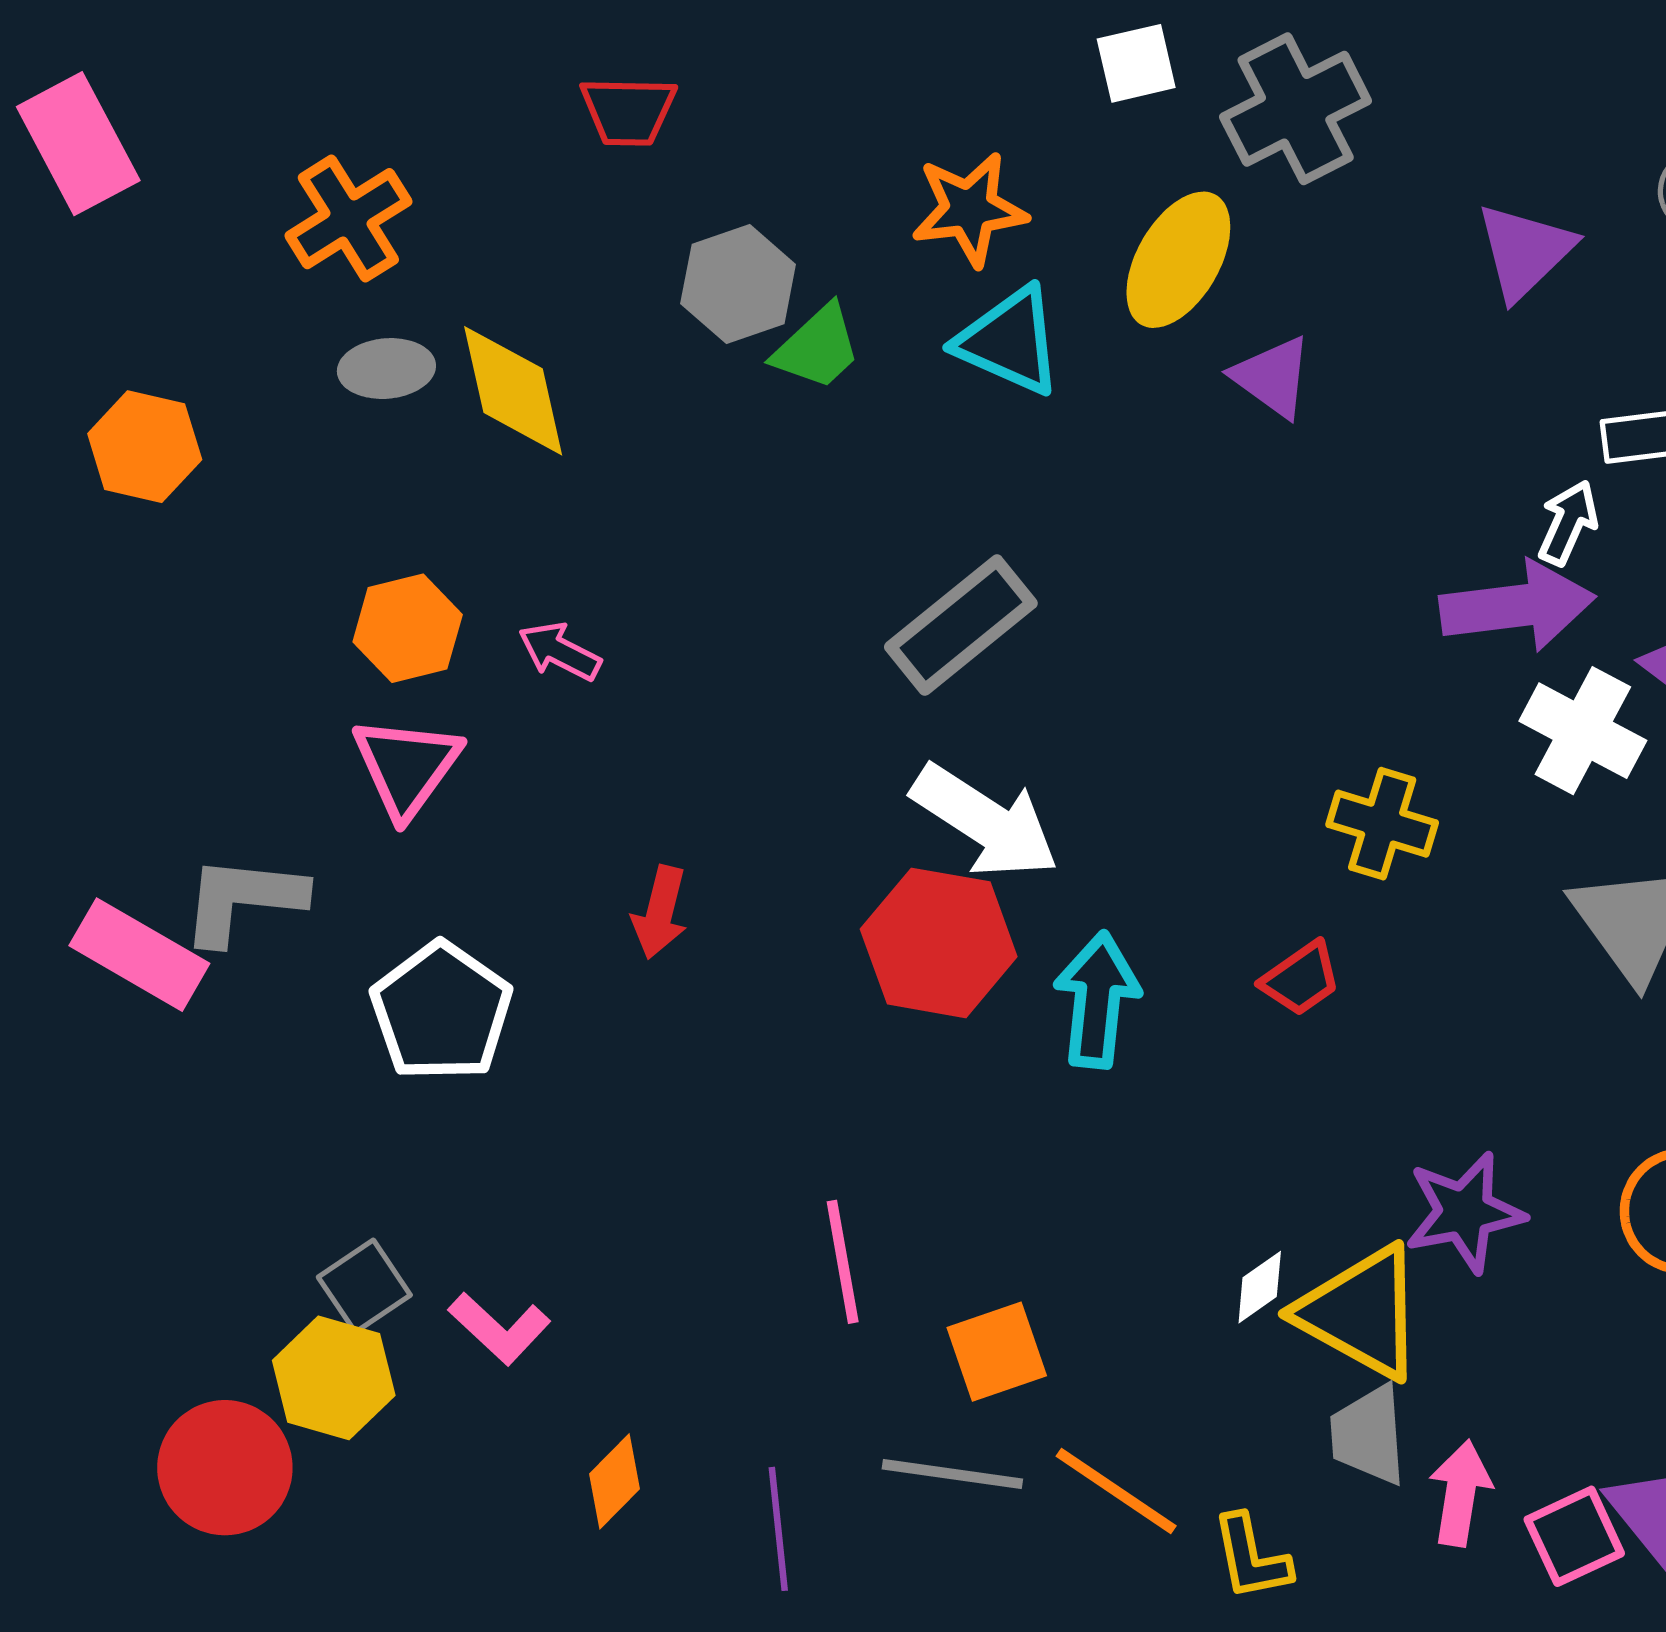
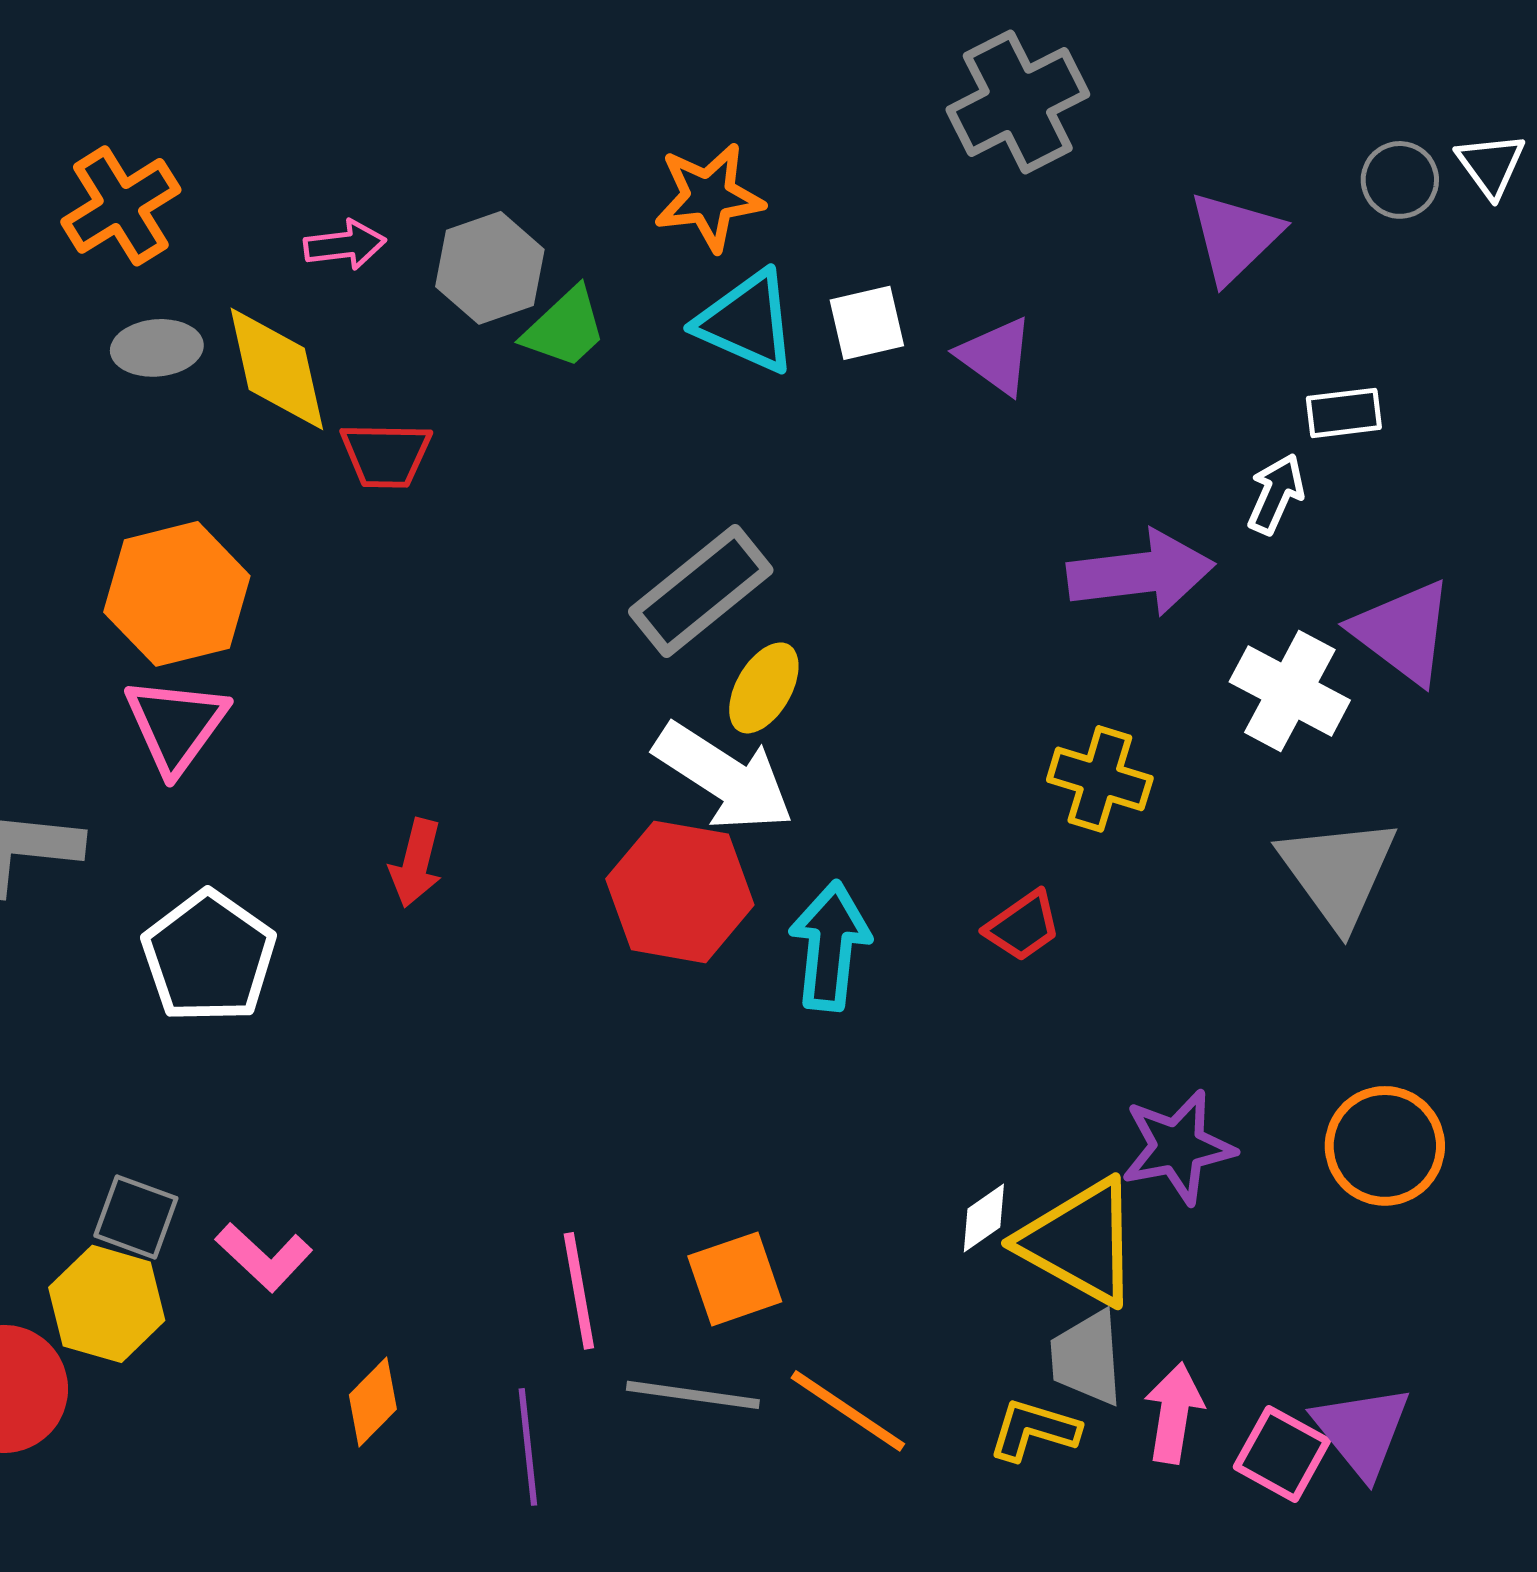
white square: (1136, 63) -> (867, 323), moved
red trapezoid: (628, 111) -> (386, 455), moved
yellow ellipse: (1178, 260) -> (764, 688), moved, size x0.7
purple arrow: (1517, 606) -> (1141, 573), moved
orange hexagon: (408, 628) -> (177, 594), size x1.4
pink arrow: (560, 651) -> (345, 245), moved, turned 146
pink line: (843, 1262) -> (579, 1291), moved
gray square: (364, 1286) -> (136, 1217), turned -36
pink square: (1574, 1536) -> (1282, 1454), turned -36
yellow L-shape: (1251, 1557) -> (1034, 1430), moved, turned 118

